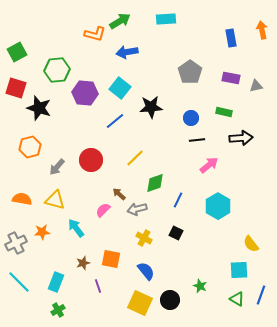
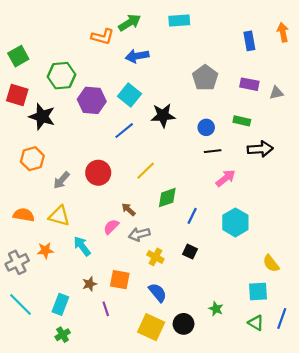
gray arrow: (137, 209) -> (139, 234), moved

